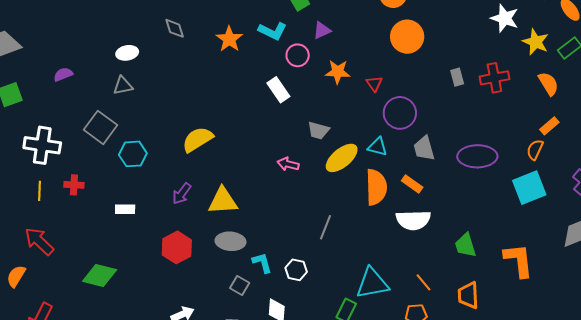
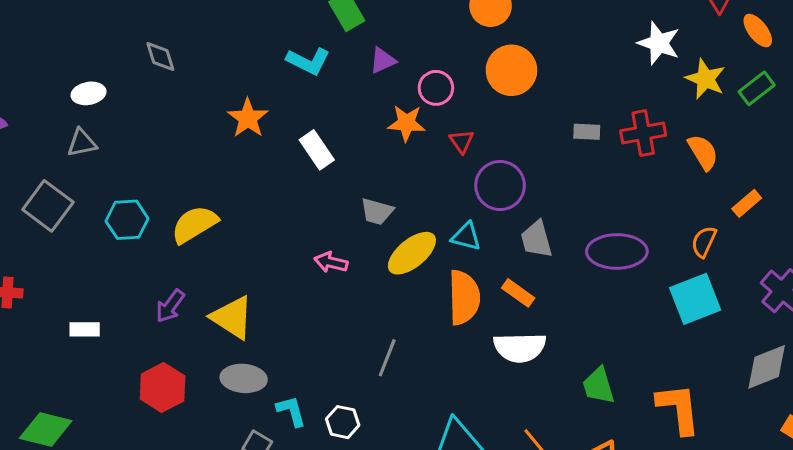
orange star: (229, 39) -> (248, 118), moved
pink circle: (298, 55) -> (436, 88), moved
gray rectangle: (457, 77) -> (587, 132), turned -72
orange semicircle: (548, 84) -> (703, 152), moved
orange rectangle: (549, 126) -> (747, 203), moved
cyan hexagon: (133, 154) -> (127, 220), moved
yellow triangle: (223, 201) -> (232, 317), turned 36

